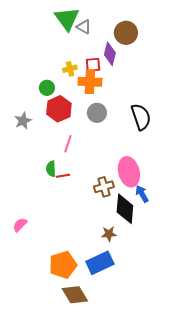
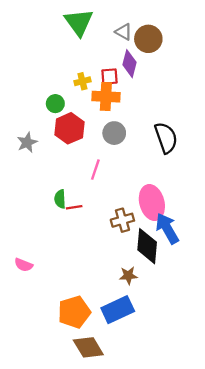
gray triangle: (84, 27) -> (124, 32), moved
pink line: (68, 144) -> (95, 170), moved
blue arrow: (142, 194) -> (167, 228), size x1.5
pink semicircle: (20, 225) -> (24, 265), turned -112

